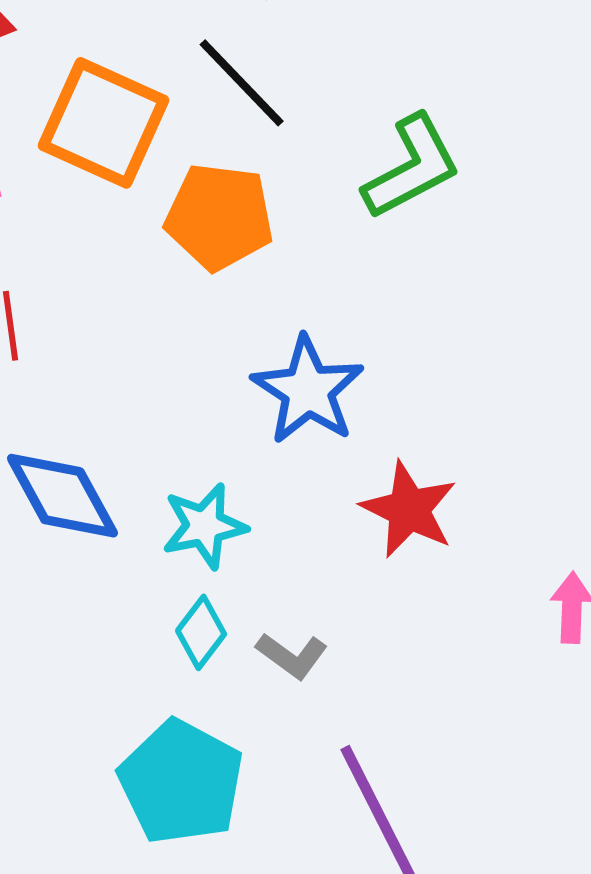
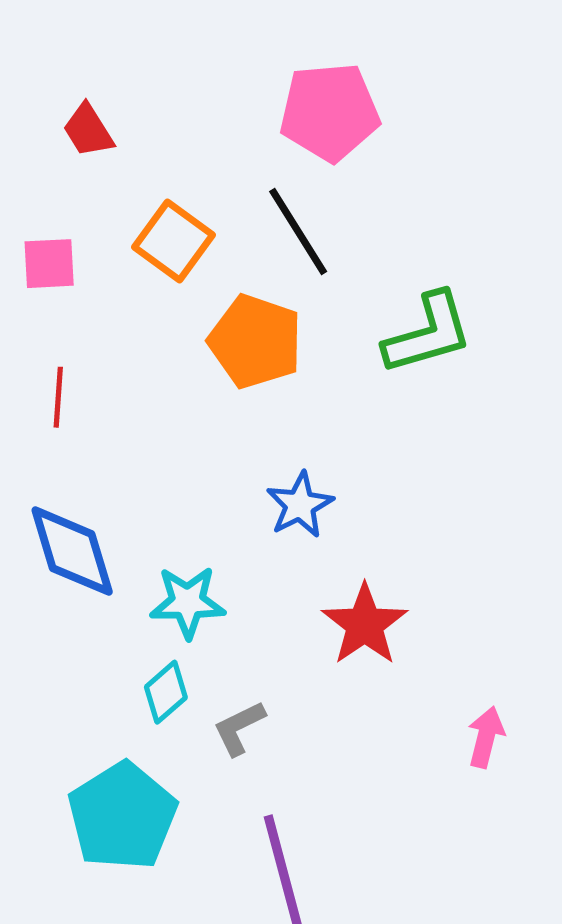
orange square: (104, 123) -> (173, 241), size x0.7
blue star: (308, 390) -> (300, 505), size x0.7
gray L-shape: (292, 656) -> (239, 728), turned 106

